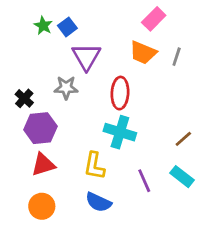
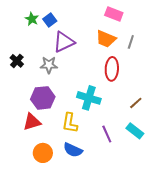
pink rectangle: (154, 19) -> (114, 14), turned 66
purple triangle: (86, 57) -> (64, 42), turned 35
red ellipse: (120, 93) -> (112, 69), moved
black cross: (24, 98) -> (17, 61), moved
purple hexagon: (40, 128) -> (43, 98), moved
orange circle: (42, 206) -> (43, 153), moved

